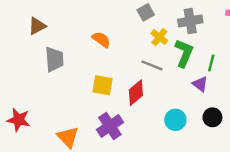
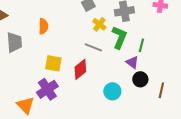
orange semicircle: (101, 40) -> (43, 26), moved, turned 56
black circle: (212, 117) -> (140, 79), moved
purple cross: (110, 126) -> (47, 89), moved

